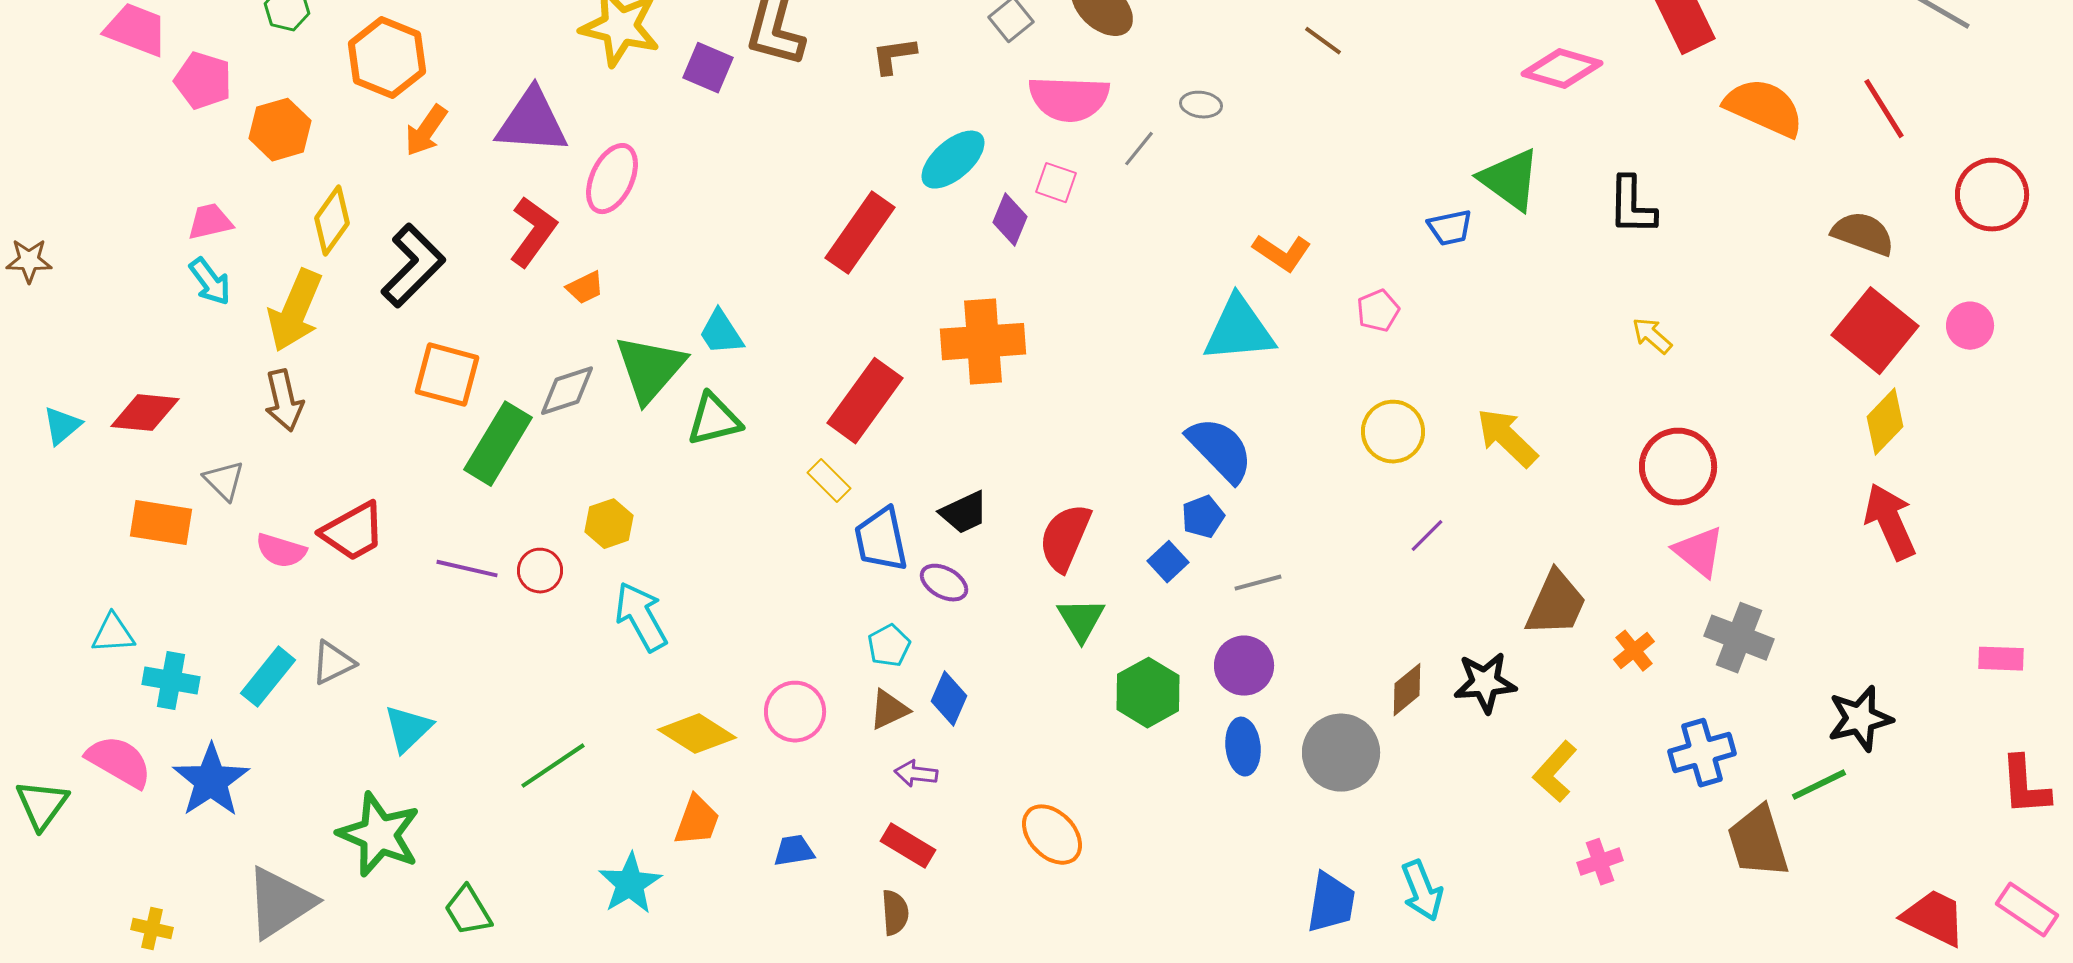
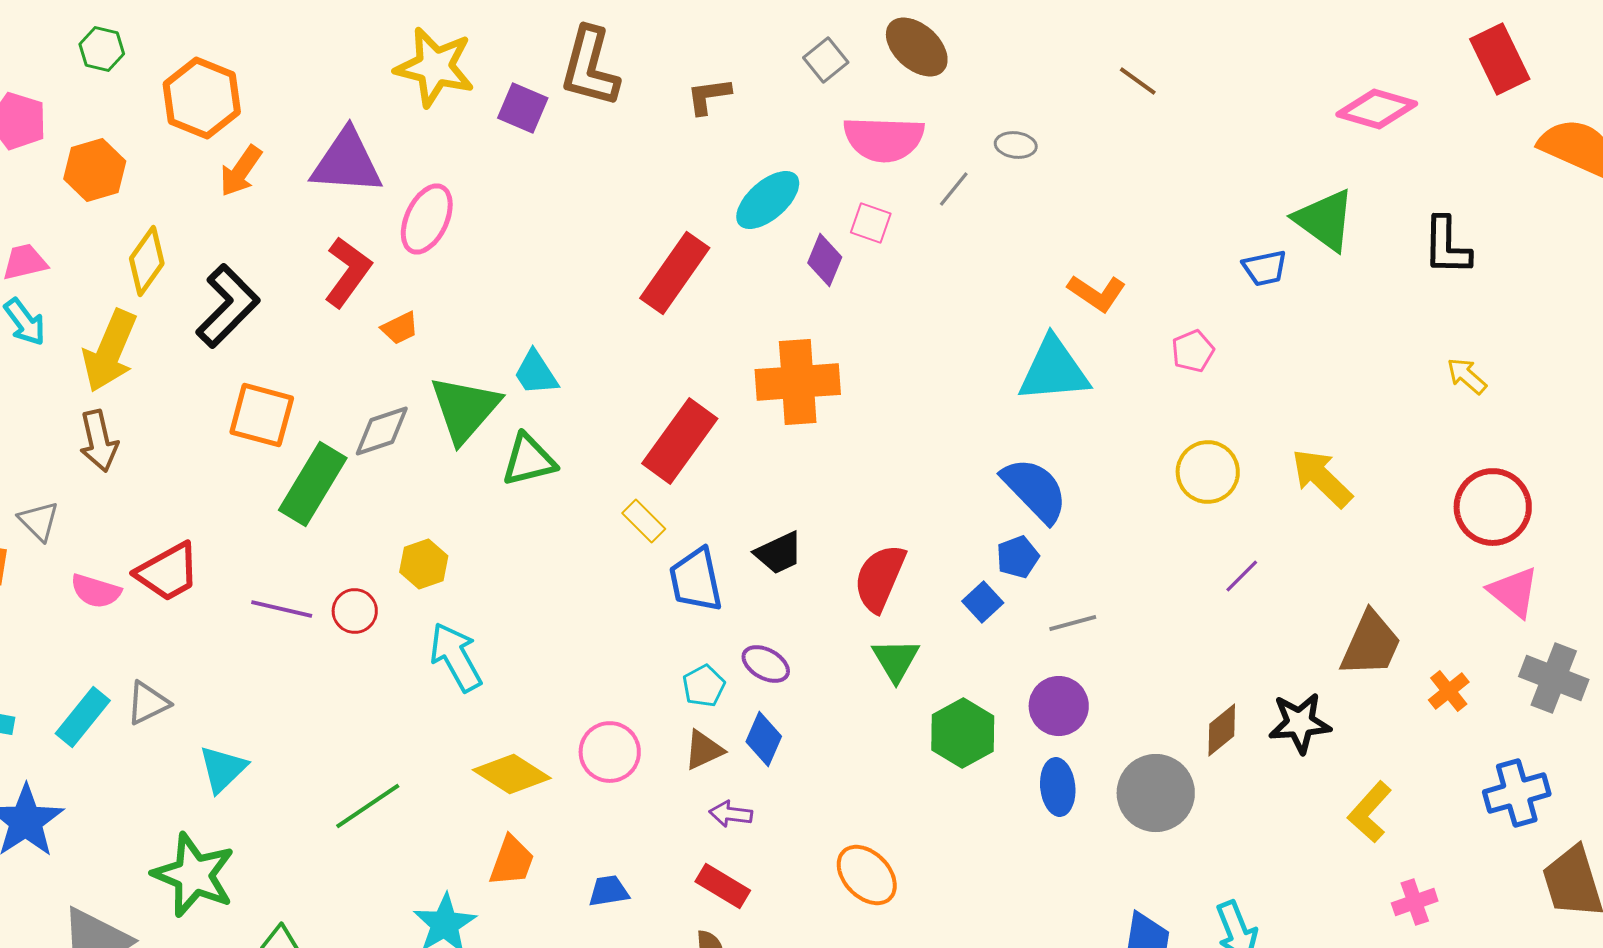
purple ellipse: (944, 583) -> (766, 664), moved

